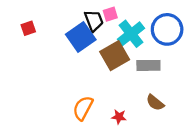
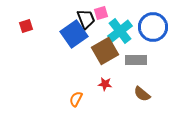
orange semicircle: (83, 108) -> (76, 99), size x0.7
red star: (119, 117) -> (105, 84), moved

